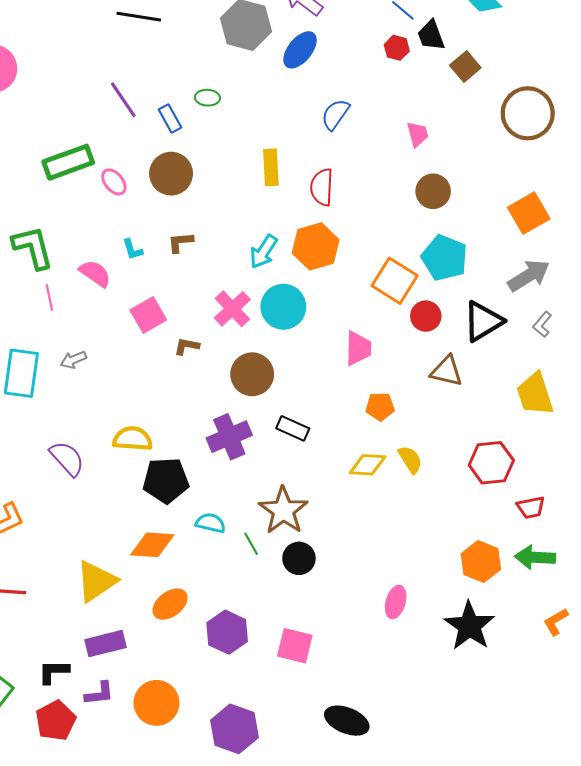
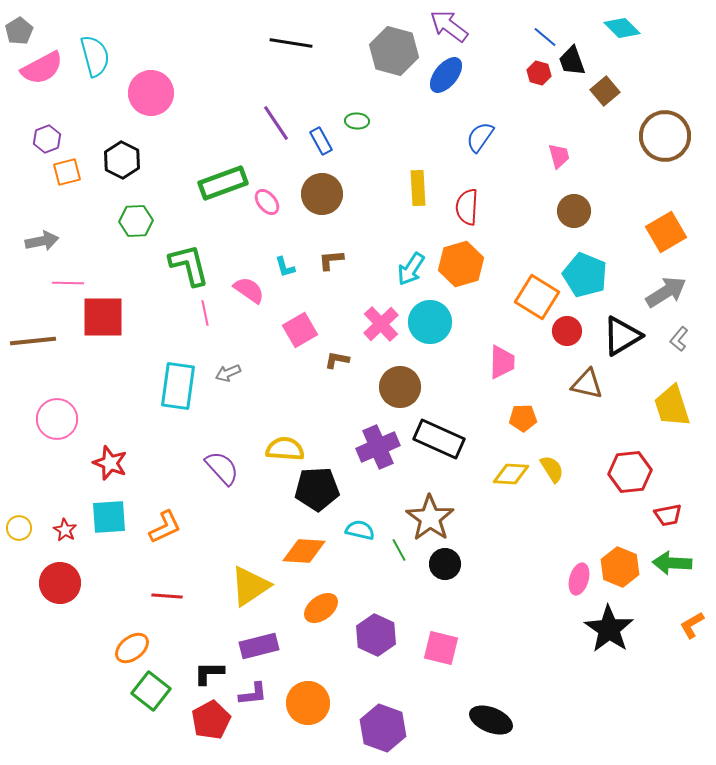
black rectangle: (293, 428) -> (439, 439), size x1.6
pink ellipse: (396, 602) -> (579, 579), moved

